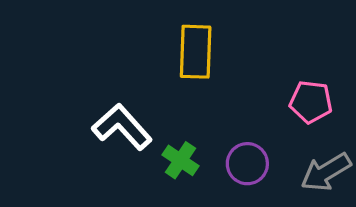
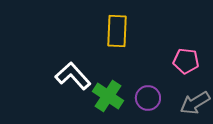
green cross: (180, 160) -> (108, 96), size x1.4

